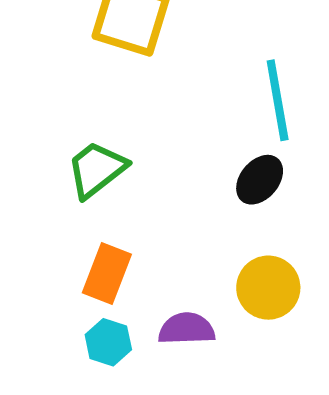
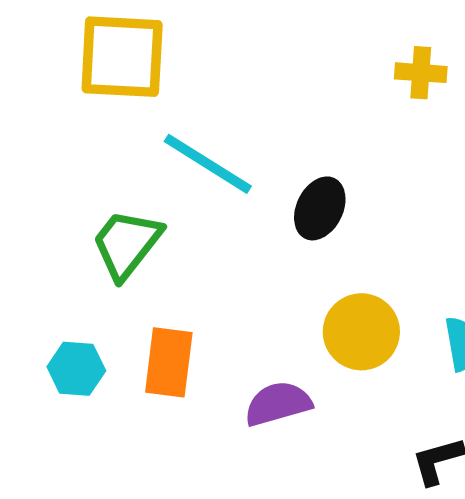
cyan line: (278, 100) -> (208, 164), moved, turned -34
cyan hexagon: (108, 342) -> (76, 369), moved

